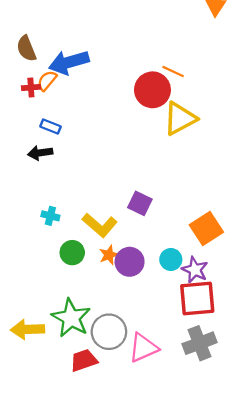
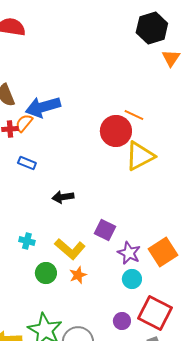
black arrow: (40, 153) -> (63, 197), moved
purple circle: (130, 262) -> (122, 321), moved, size x0.7
purple star: (195, 270) -> (129, 253), moved
red square: (197, 298) -> (155, 313), turned 32

